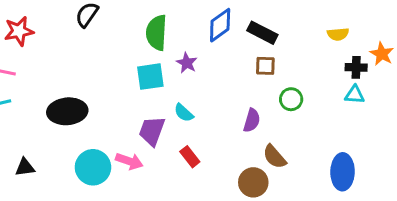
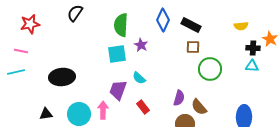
blue diamond: (220, 25) -> (163, 20), turned -30
green circle: (291, 99) -> (210, 69), size x1.5
purple semicircle: (252, 120) -> (179, 98), moved
pink arrow: (129, 161) -> (103, 110), turned -108
black triangle: (25, 167) -> (46, 114), moved

